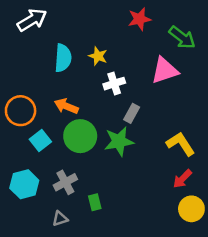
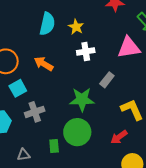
gray rectangle: (132, 113) -> (107, 80), moved
green circle: (80, 136) -> (77, 132), moved
red arrow: (182, 179) -> (119, 137), moved
gray cross: (65, 182) -> (35, 112), moved

